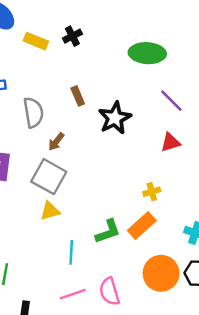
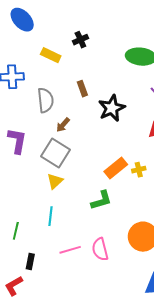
yellow rectangle: (36, 41) -> (51, 55), moved
yellow triangle: (50, 211) -> (55, 181), turned -30
orange rectangle: (142, 225) -> (116, 168), moved
cyan line: (71, 252) -> (51, 216), moved

